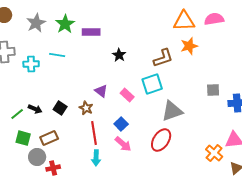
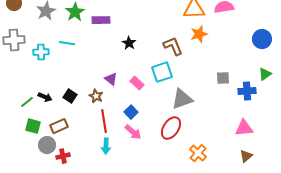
brown L-shape: (163, 58) -> (173, 46), turned -95
orange cross: (214, 153) -> (198, 153), moved

